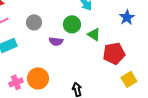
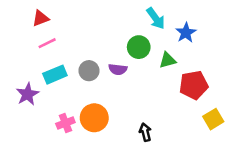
blue star: (127, 17) -> (186, 33), moved
gray circle: (34, 22) -> (89, 71), moved
green triangle: (94, 34) -> (168, 60), turned -48

